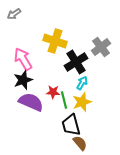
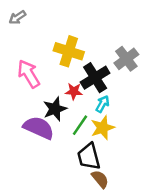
black star: (23, 80) -> (55, 109), moved
red star: (53, 92) -> (74, 91), moved
green line: (64, 100) -> (80, 125), turned 48

